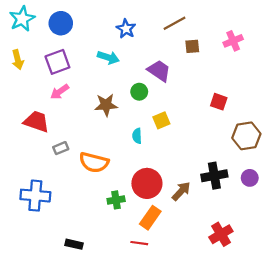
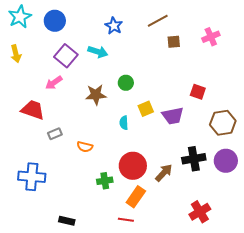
purple square: (57, 62) -> (66, 56), moved, turned -30
purple trapezoid: (159, 71) -> (173, 116), moved, turned 135
orange semicircle: (94, 162) -> (85, 147), size x0.6
purple circle: (250, 178) -> (226, 161), size x1.5

